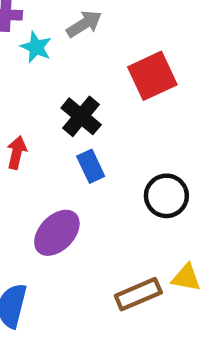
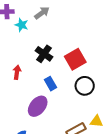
red square: (152, 76) -> (75, 59), moved
blue rectangle: (91, 166) -> (51, 84), moved

